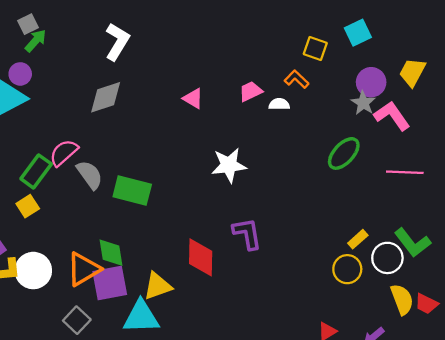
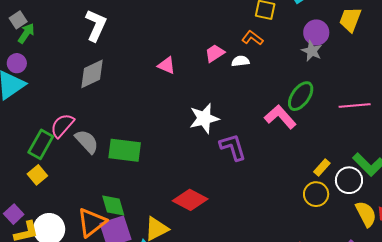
pink L-shape: (392, 116) -> (280, 117), moved
purple L-shape: (247, 234) -> (233, 147), moved
red diamond: (201, 257) -> (190, 200), turned -56

